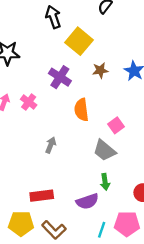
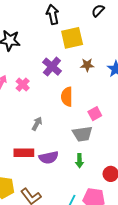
yellow square: (79, 41) -> (72, 38), turned 30
gray trapezoid: (104, 150) -> (82, 134), turned -55
red rectangle: (42, 196) -> (24, 153), moved
purple semicircle: (87, 201) -> (49, 158), moved

